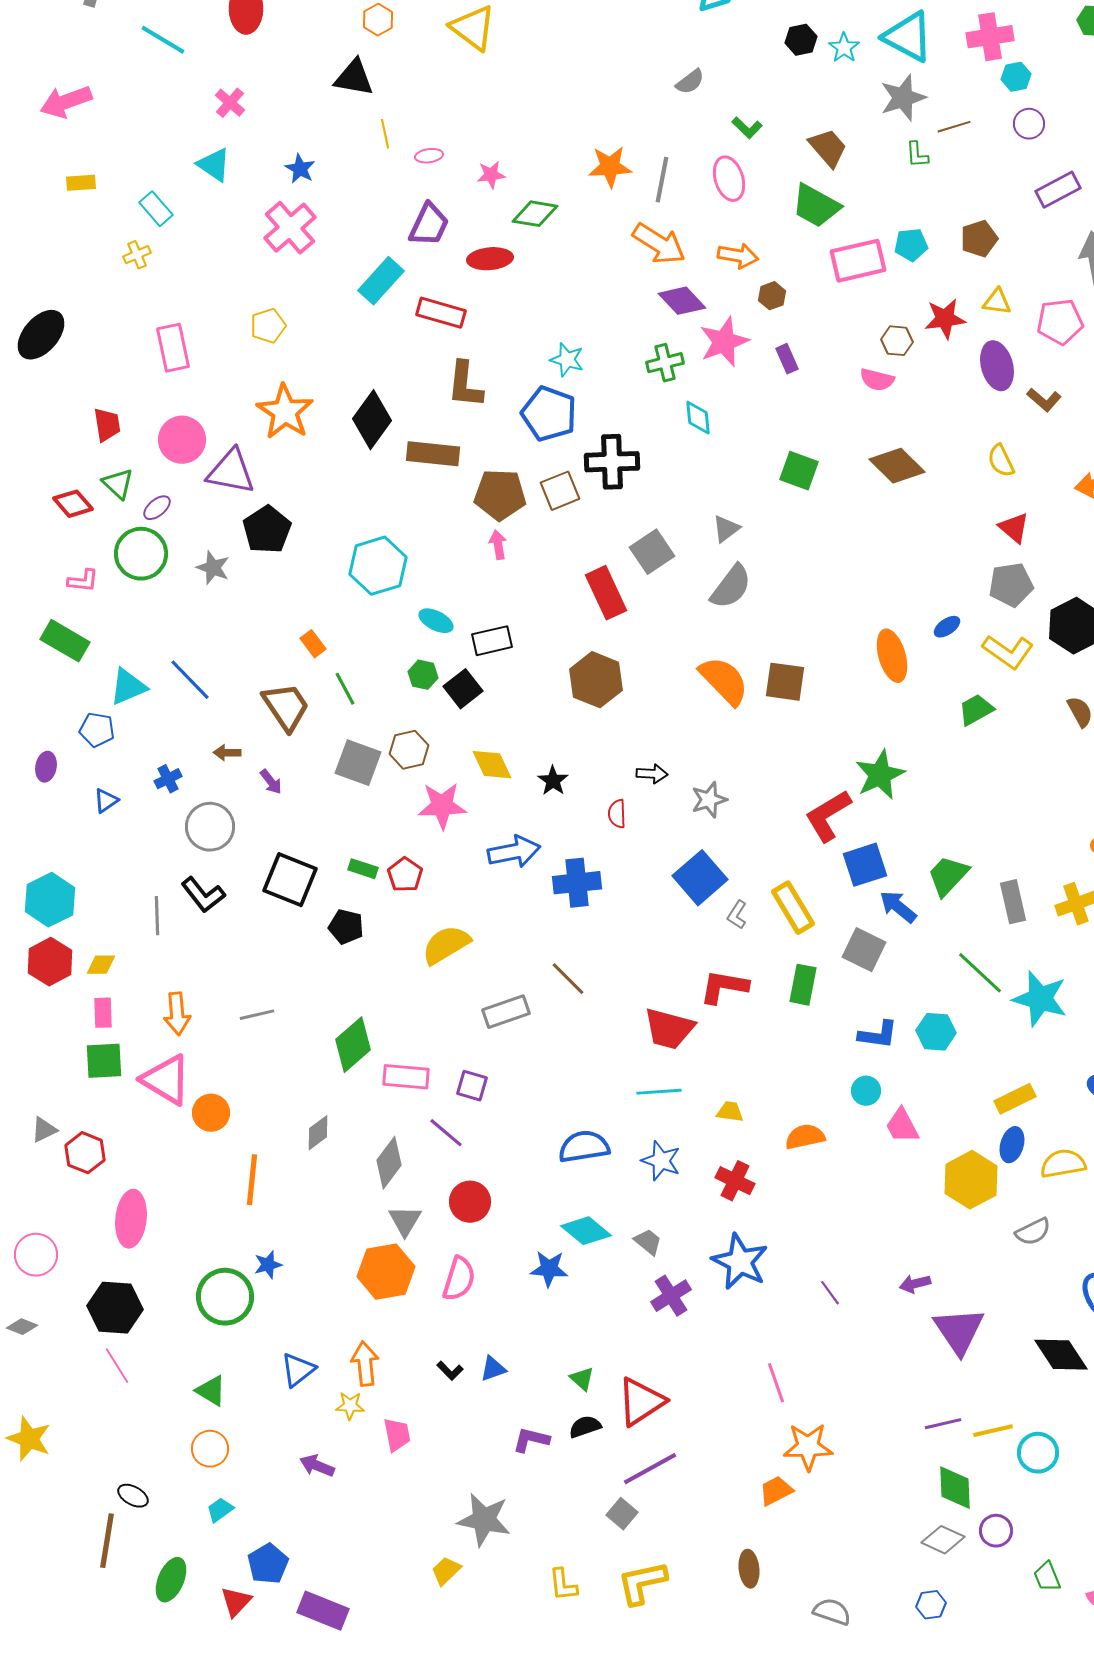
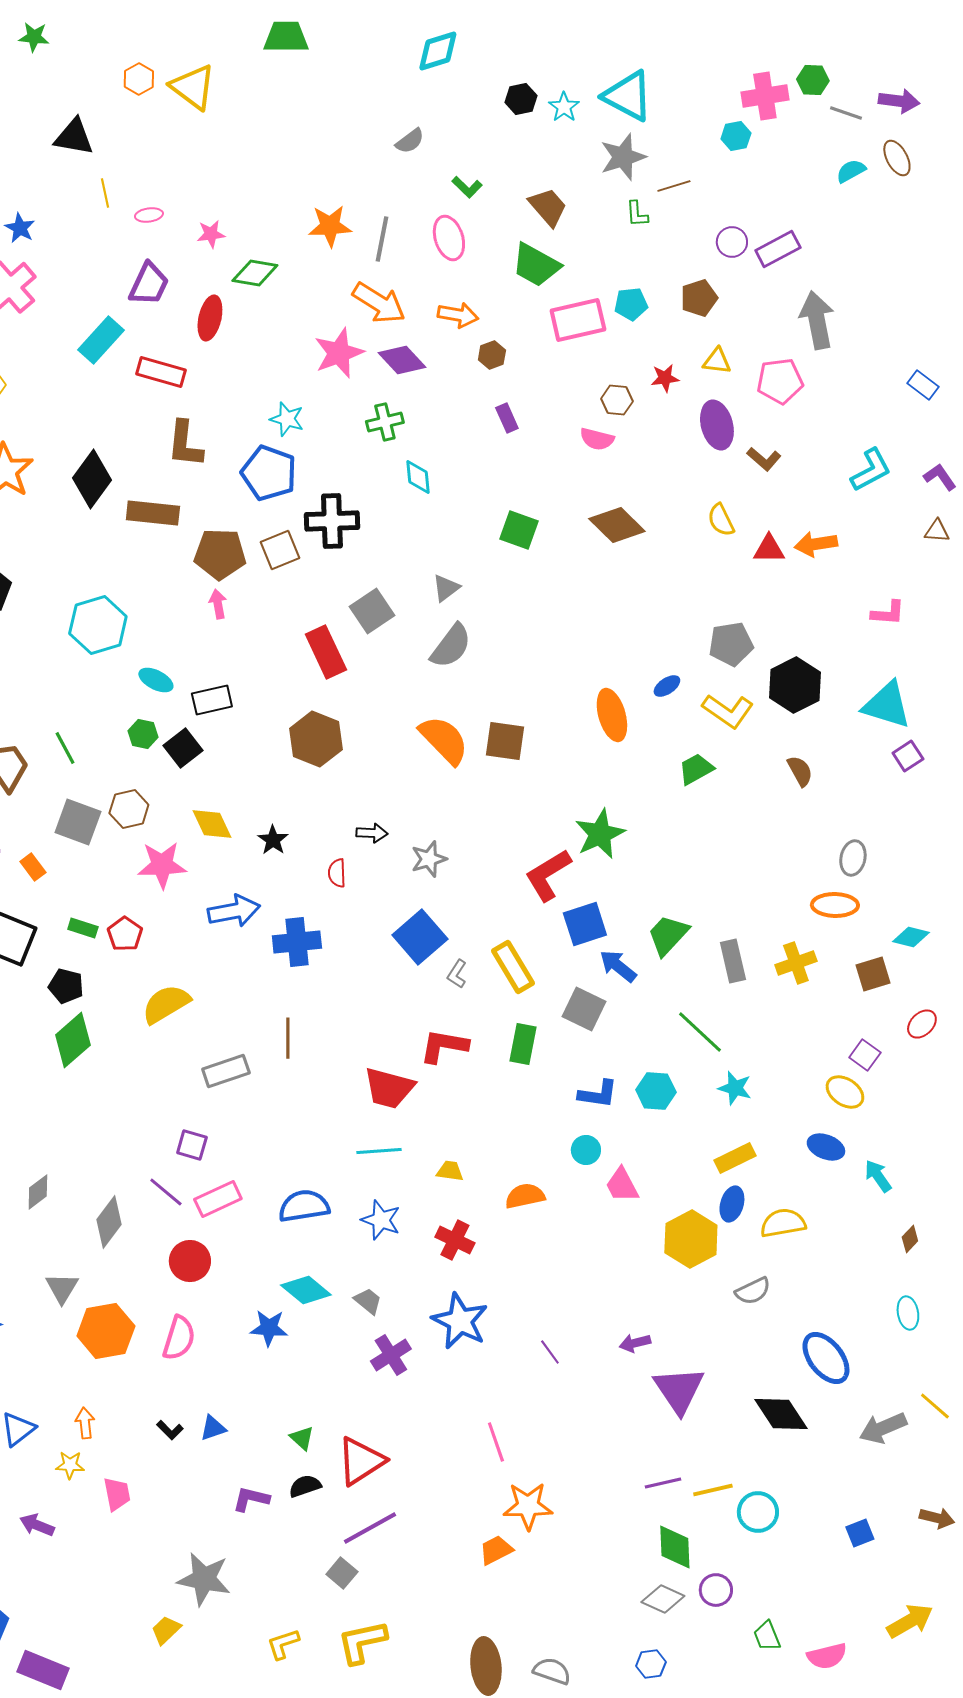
orange hexagon: (378, 20) -> (139, 79), moved
pink cross: (990, 37) -> (765, 96), moved
purple circle: (1029, 124) -> (732, 242), moved
red ellipse: (490, 259) -> (210, 318), turned -72
red star: (945, 319) -> (665, 378), size x0.7
pink star: (724, 342) -> (339, 353), moved
red triangle: (1014, 528) -> (769, 549), moved, turned -40
orange rectangle: (313, 644) -> (33, 867), moved
brown line: (568, 979) -> (288, 1038), turned 45
cyan star: (1040, 999) -> (735, 1088), moved, size x0.6
green diamond: (353, 1045) -> (73, 1040), moved
pink rectangle: (406, 1077) -> (218, 1199), moved, turned -30
gray triangle: (405, 1221) -> (62, 1288), moved
orange arrow: (365, 1364) -> (85, 1423), size x0.7
brown ellipse: (749, 1569) -> (486, 1666), moved, size x1.5
yellow L-shape: (563, 1585) -> (283, 1644), turned 78

